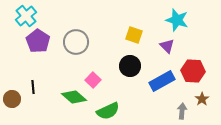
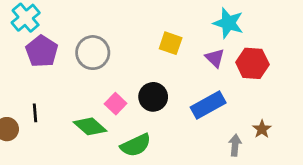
black circle: (130, 66) -> (153, 97), moved
red hexagon: (193, 71) -> (252, 63), moved

